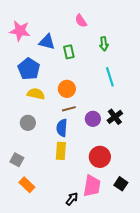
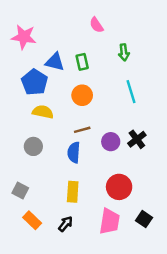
blue triangle: (47, 42) -> (55, 62), moved
orange circle: (67, 89) -> (82, 95), moved
yellow rectangle: (61, 151) -> (73, 192), moved
black arrow: (72, 199) -> (65, 224), moved

